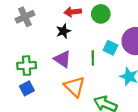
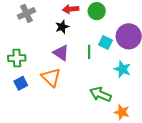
green cross: (27, 66) -> (17, 58), moved
orange triangle: (75, 87) -> (51, 77), moved
blue square: (27, 88) -> (21, 83), moved

